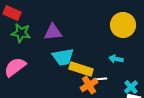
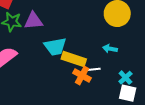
purple triangle: (53, 32) -> (33, 21), moved
orange cross: (89, 85) -> (82, 76), turned -30

